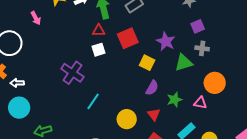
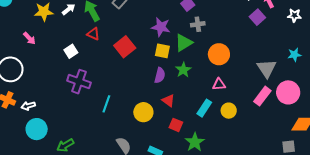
red triangle: (99, 30) -> (93, 34), turned 40
red square: (128, 38) -> (125, 47), moved
white square: (99, 50) -> (71, 51), moved
yellow square: (147, 63) -> (162, 51), moved
green star: (174, 100) -> (183, 70), moved
pink triangle: (200, 103) -> (219, 84), moved

